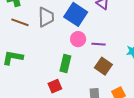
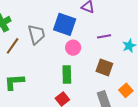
brown line: (20, 22) -> (13, 46), turned -60
purple line: (99, 44) -> (104, 36), moved

